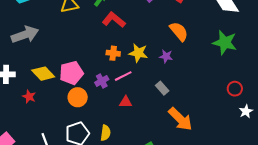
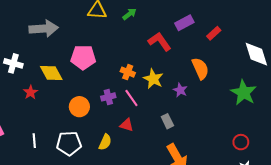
red L-shape: (114, 20) -> (160, 42), moved
pink pentagon: (71, 73) -> (83, 57), moved
pink line: (123, 76) -> (131, 98), turned 66
yellow semicircle: (105, 133) -> (105, 142), moved

